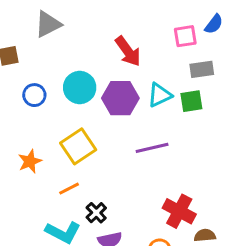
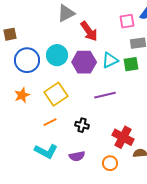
gray triangle: (48, 24) -> (66, 13), moved
blue circle: (34, 95) -> (27, 60), size x1.6
orange star: (30, 161) -> (22, 95), moved
black cross: (96, 213) -> (82, 125), moved, turned -32

